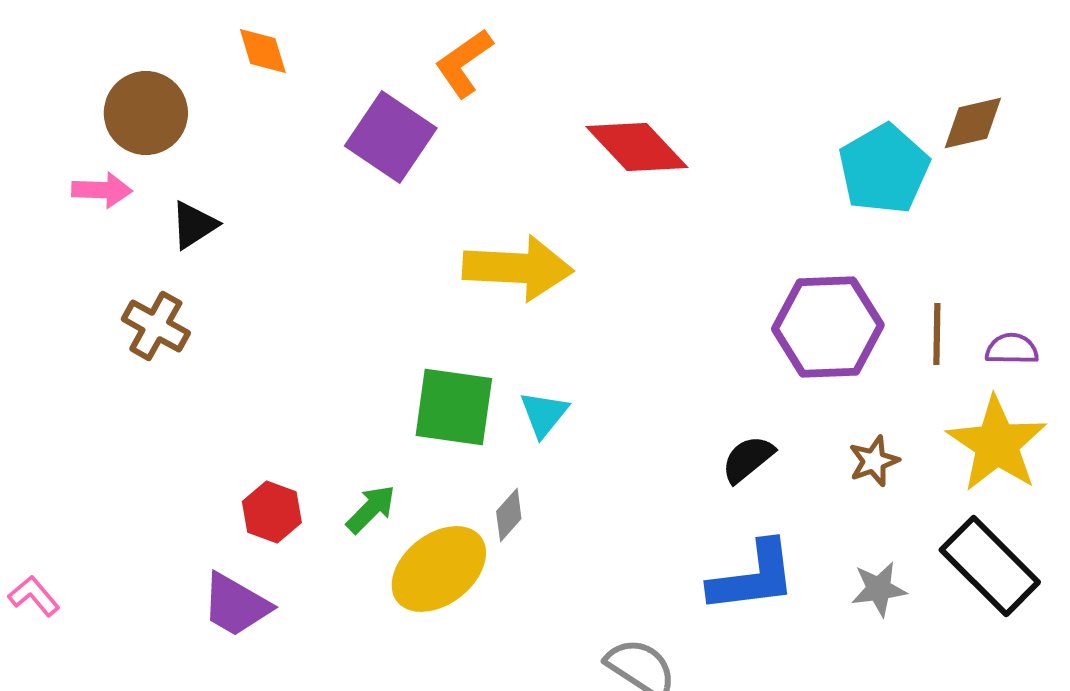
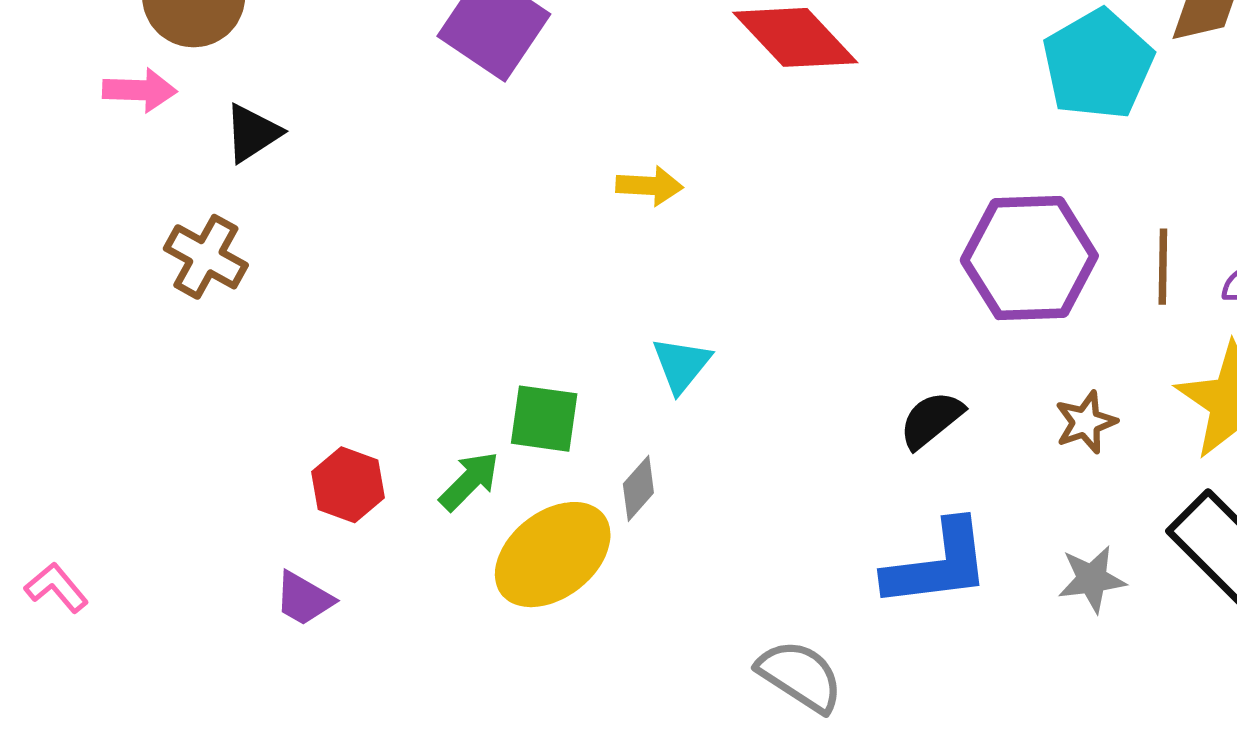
yellow arrow: (518, 268) -> (649, 186), size x0.5
green square: (454, 407) -> (544, 419), moved, size x0.7
purple trapezoid: (236, 605) -> (304, 599), size x0.7

